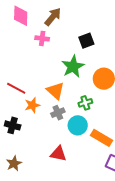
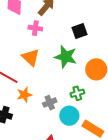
green star: (73, 67) -> (66, 57), turned -30
orange triangle: (55, 91) -> (31, 57), moved

